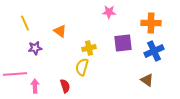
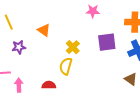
yellow cross: (89, 48) -> (73, 47), turned -32
red semicircle: (65, 86) -> (49, 85), turned -72

